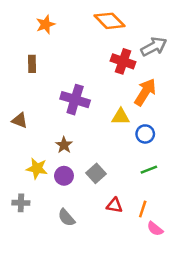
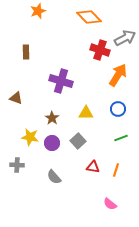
orange star: (46, 24) -> (38, 11), moved
yellow triangle: (121, 117) -> (86, 113), moved
pink semicircle: (155, 229) -> (110, 204), moved

